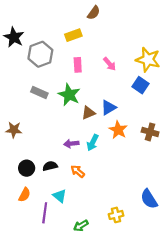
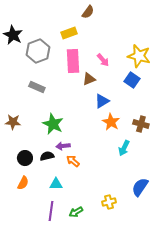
pink rectangle: (78, 65) -> (73, 61), size x1.6
green star: (69, 95) -> (53, 124), moved
brown triangle: (88, 113) -> (89, 79), moved
cyan arrow: (93, 143) -> (124, 148), moved
purple arrow: (71, 144) -> (63, 146), moved
cyan triangle: (60, 196) -> (56, 184), turned -40
blue semicircle: (149, 199) -> (140, 187), turned 66
purple line: (45, 213) -> (51, 211), moved

